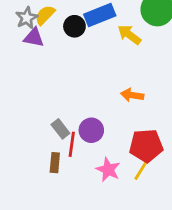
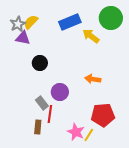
black circle: (74, 26) -> (40, 63), moved
purple circle: (91, 130) -> (60, 92), moved
yellow line: (141, 171) -> (89, 135), moved

